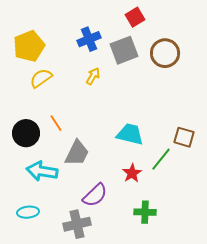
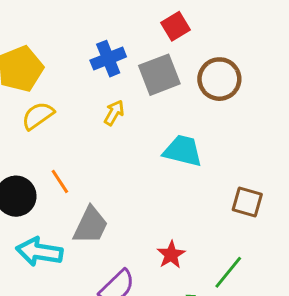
cyan trapezoid: (130, 134) -> (183, 151), moved
green line: (161, 159) -> (228, 272), moved

